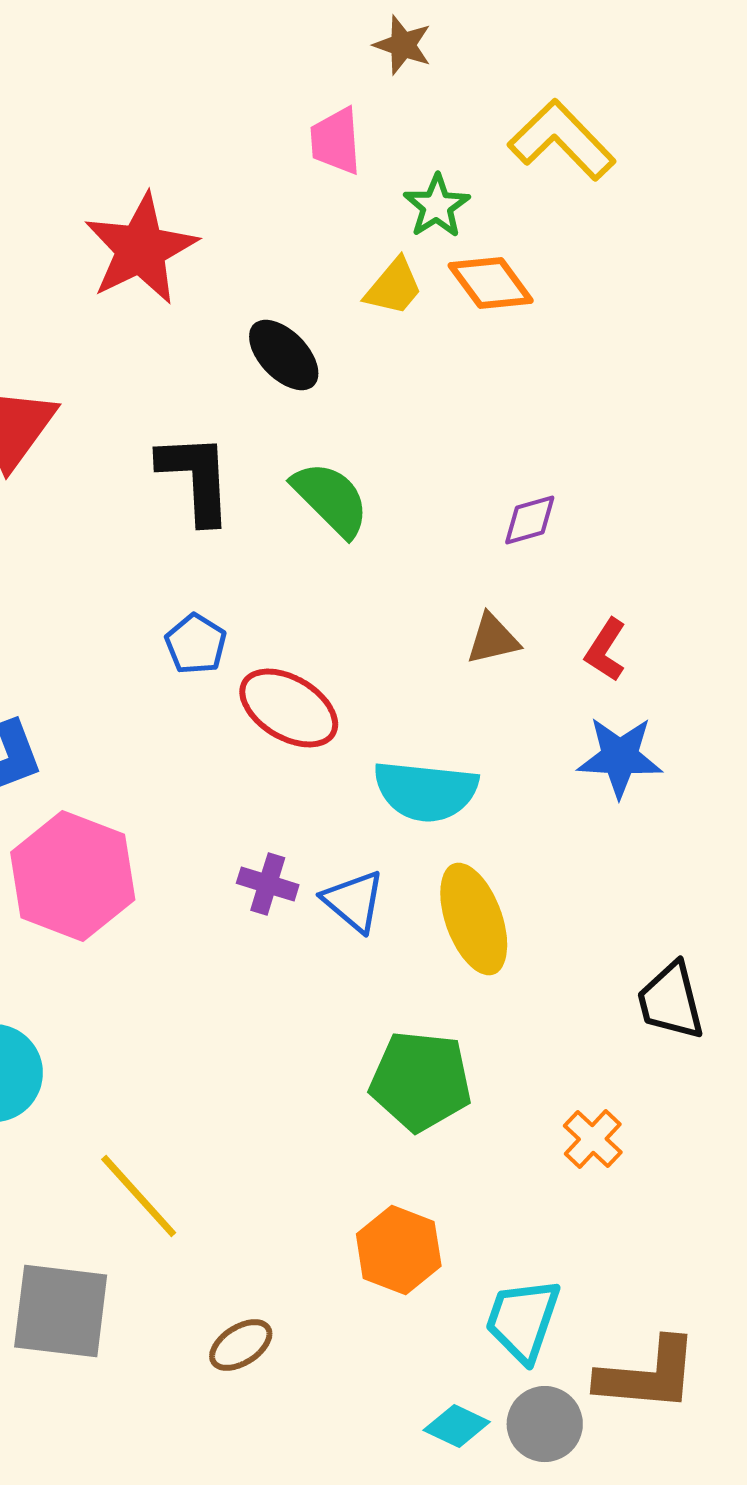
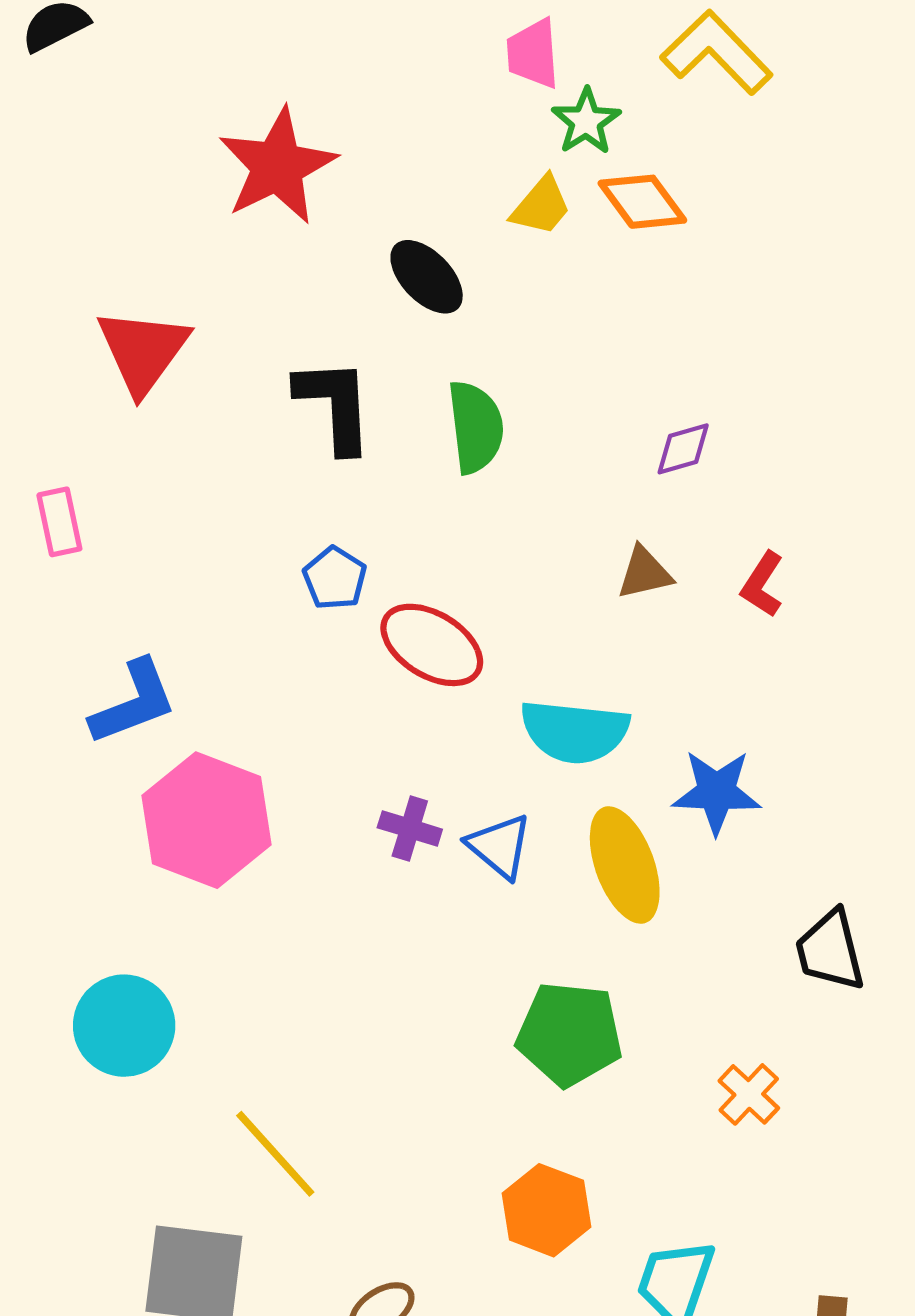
pink trapezoid: (336, 141) -> (533, 54), moved
green semicircle: (331, 499) -> (476, 427), turned 38
blue star: (620, 757) -> (716, 792), moved

